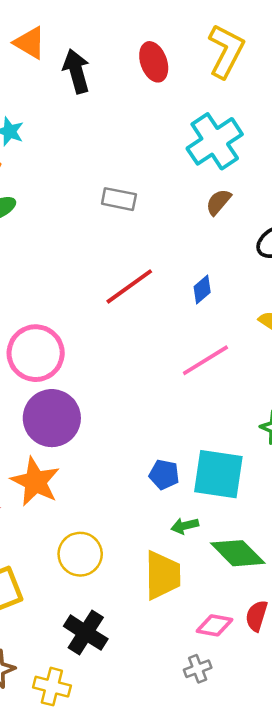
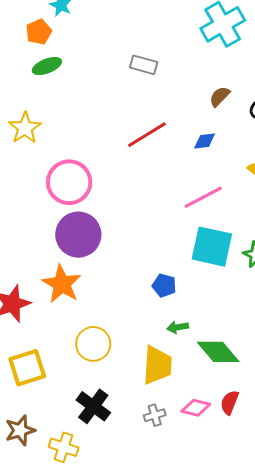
brown semicircle: (218, 202) -> (220, 96), moved
blue diamond: (202, 290) -> (205, 141), turned 30
cyan square: (218, 474) -> (212, 247), moved
gray cross: (198, 669) -> (155, 415), moved

